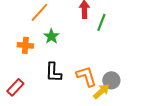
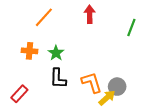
green line: (101, 22) -> (131, 28), moved
green star: (51, 36) -> (56, 53), moved

